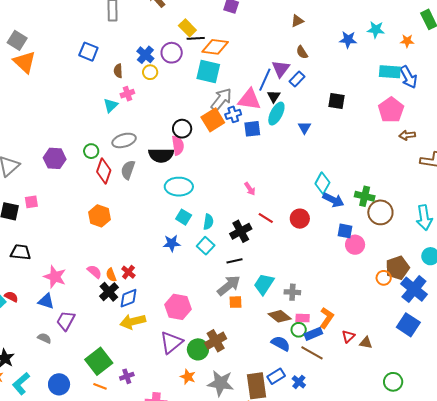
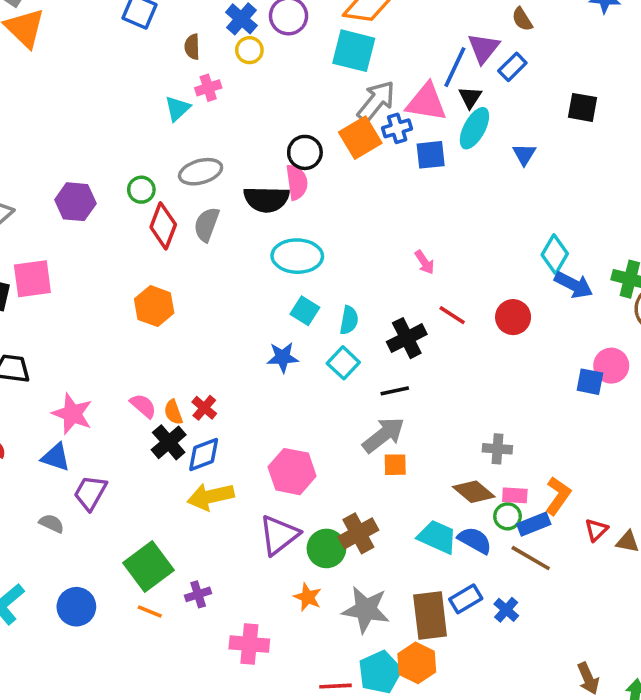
pink square: (31, 202) -> (32, 279), size x1.6
blue square: (345, 231) -> (590, 382), moved
cyan trapezoid: (264, 284) -> (437, 537), moved, turned 80

